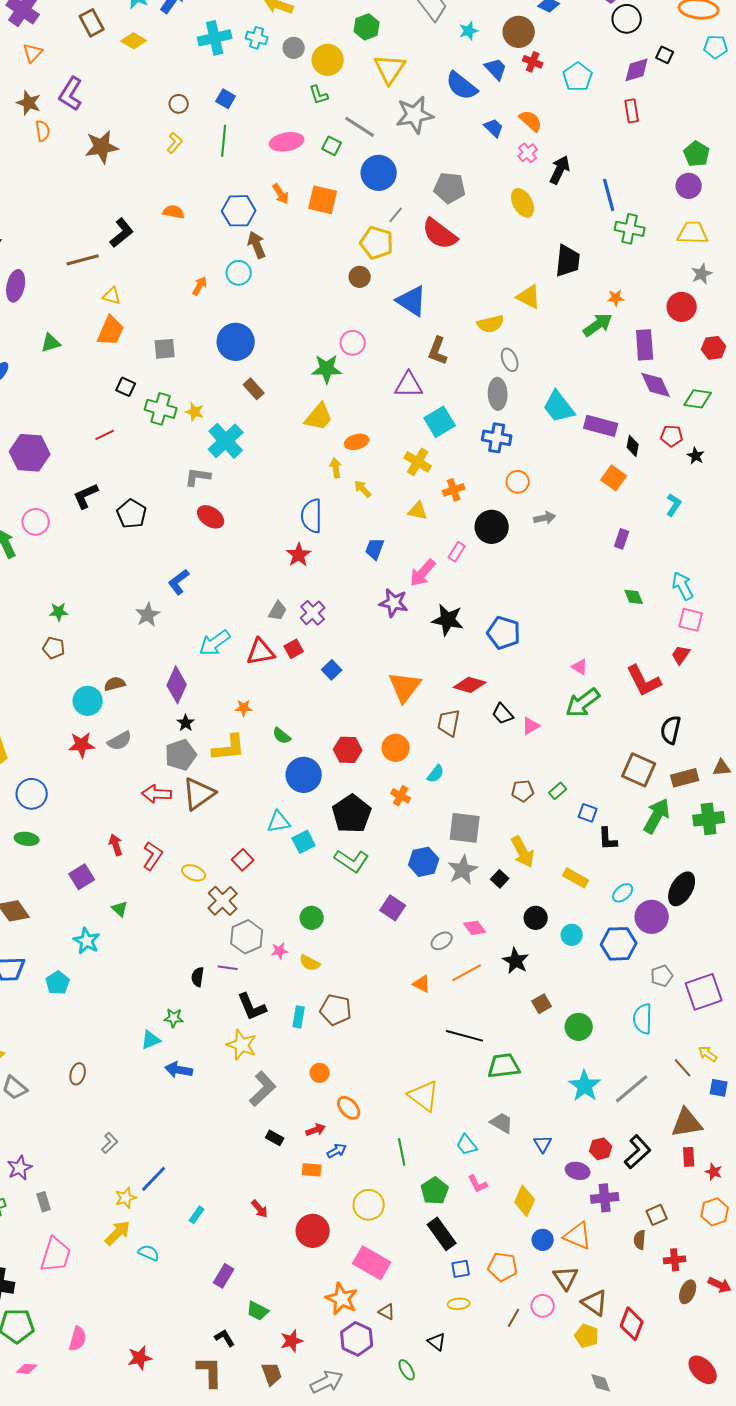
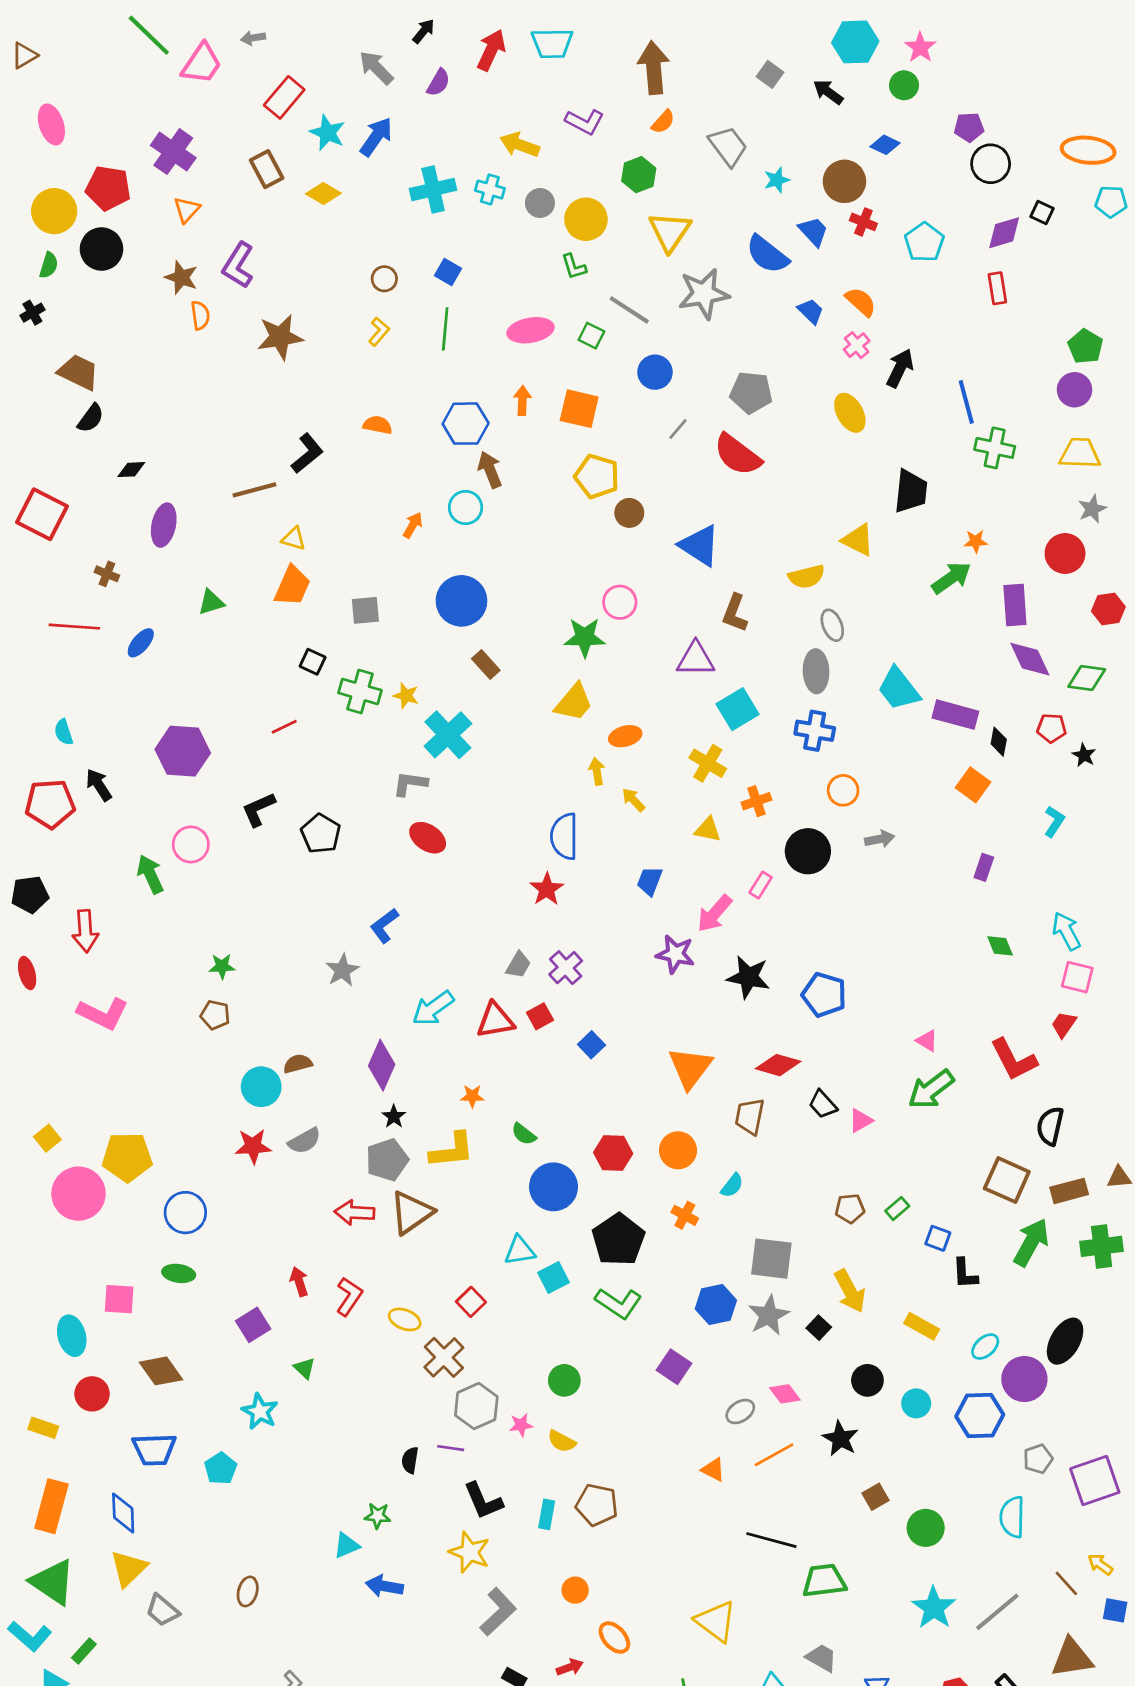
blue circle: (379, 173) -> (655, 372), size x0.7
orange arrow: (281, 194) -> (522, 401), turned -145
yellow pentagon: (377, 243) -> (597, 476), moved

